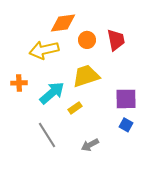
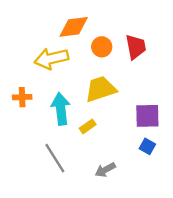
cyan arrow: (52, 93) -> (61, 109), turned -56

